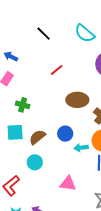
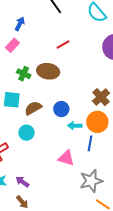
blue arrow: (11, 56) -> (20, 24), turned 80
brown ellipse: (77, 100) -> (48, 71), moved
pink triangle: (68, 183) -> (66, 158), moved

